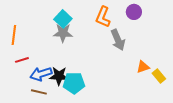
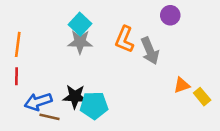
orange L-shape: (103, 17) -> (125, 39), moved
red line: (22, 60) -> (17, 76), moved, turned -72
blue arrow: (41, 74) -> (38, 102), moved

